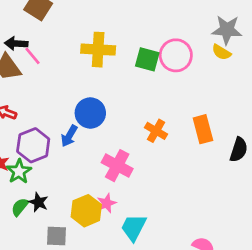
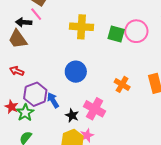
pink line: (33, 56) -> (36, 14), moved
blue arrow: (69, 136) -> (53, 100), moved, turned 119
black star: (38, 202) -> (72, 115), moved

